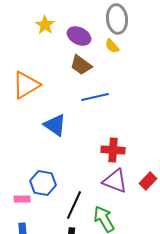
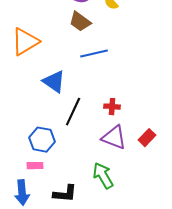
red cross: (113, 150) -> (112, 107), size x0.7
pink rectangle: (22, 199) -> (35, 166), moved
black line: (74, 205) -> (73, 112), moved

